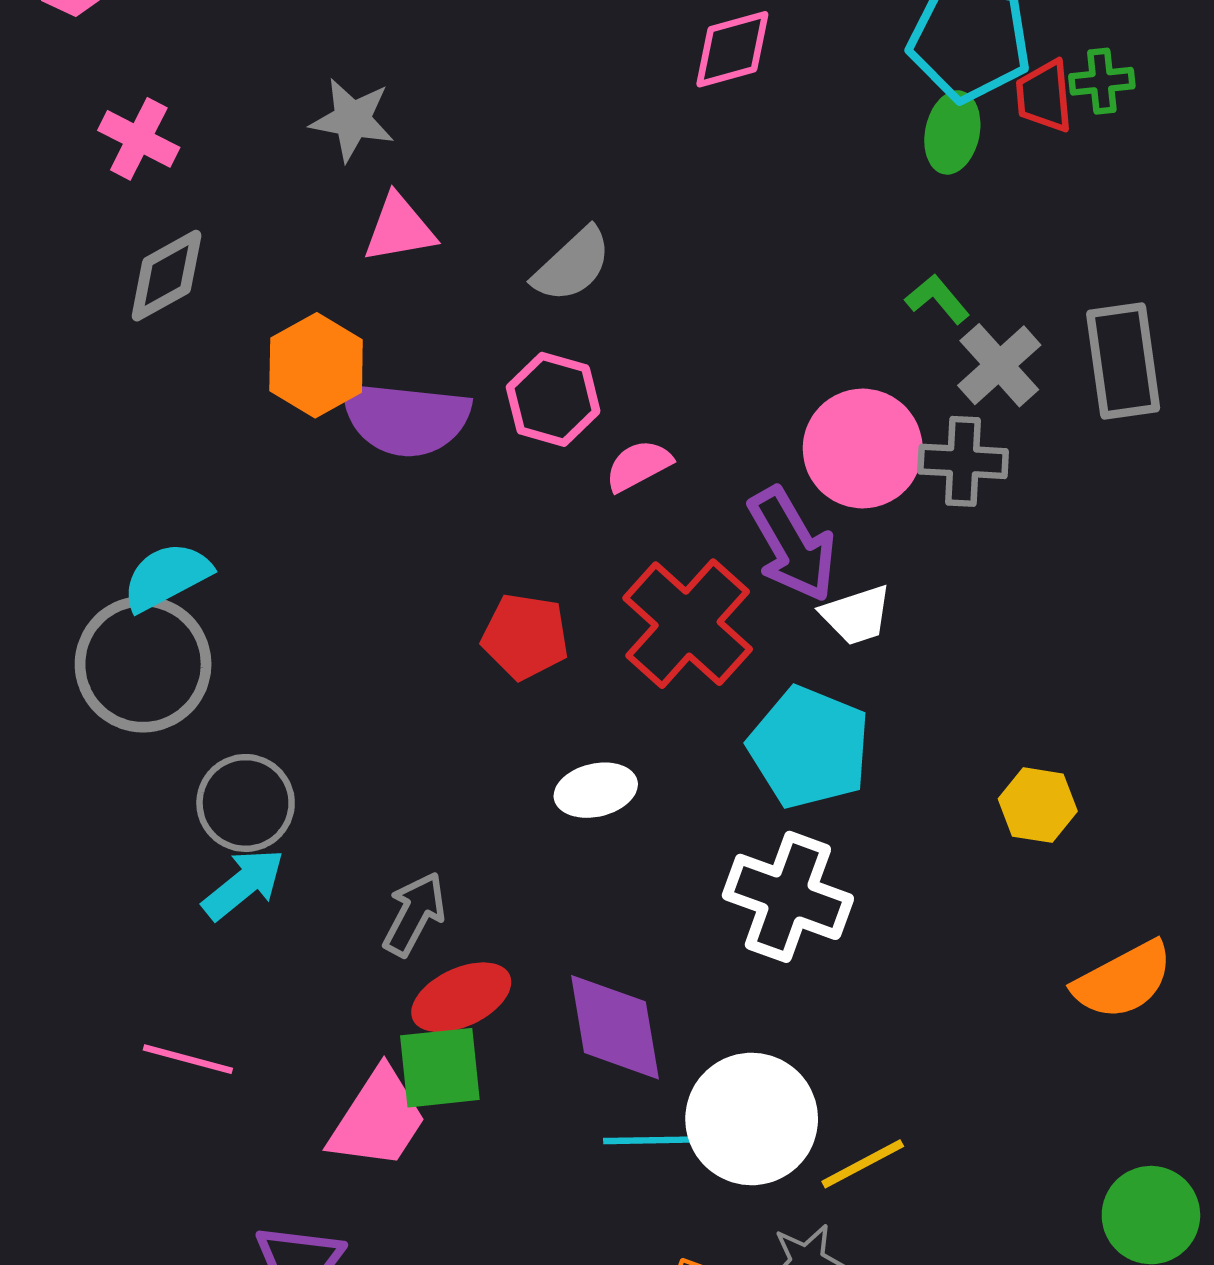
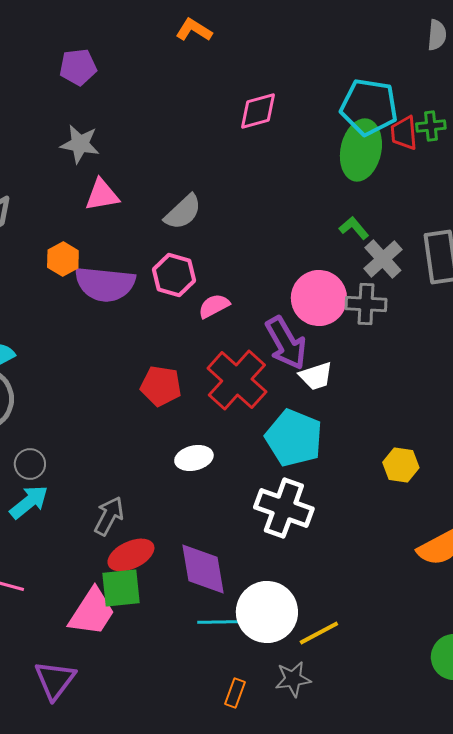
green ellipse: (952, 132) -> (361, 150), size x1.6
orange hexagon: (316, 365) -> (63, 259), size x0.7
gray circle: (246, 803) -> (30, 464), size x0.7

